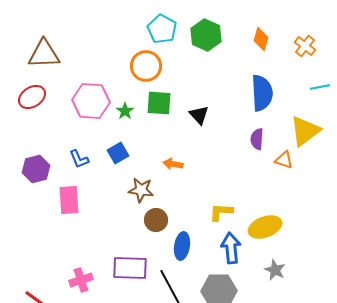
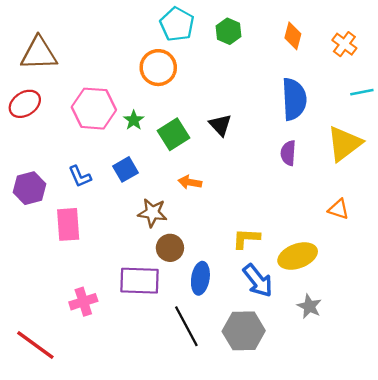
green hexagon: (206, 35) -> (228, 31), size x0.7
green square: (159, 103) -> (173, 134), moved, turned -36
orange triangle: (284, 160) -> (339, 209), moved
blue arrow: (231, 248) -> (258, 281), turned 148
purple rectangle: (130, 268) -> (140, 281), moved
pink cross: (81, 280) -> (83, 302), moved

